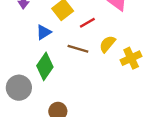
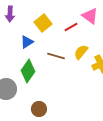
red line: (87, 23) -> (71, 27), moved

